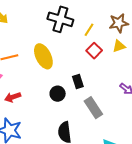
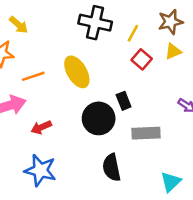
black circle: (58, 94) -> (99, 118), size x1.6
gray rectangle: (93, 108) -> (146, 133), turned -55

